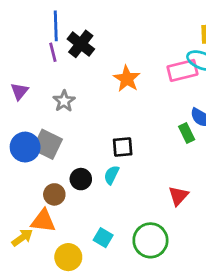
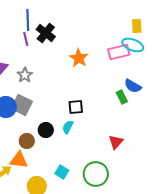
gray star: (64, 101) -> (25, 75), moved

